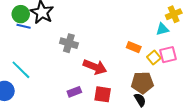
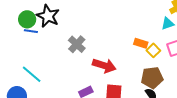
gray cross: (69, 43) -> (77, 44), turned 30
yellow square: (154, 58) -> (153, 50), moved

